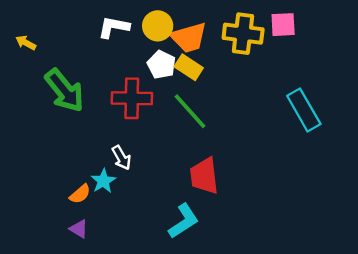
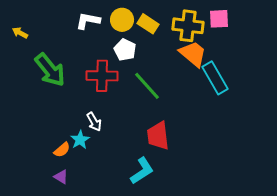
orange trapezoid: (189, 37) -> (193, 54), moved, turned -124
yellow rectangle: (189, 67) -> (148, 24), moved
cyan rectangle: (304, 110) -> (215, 78), moved

